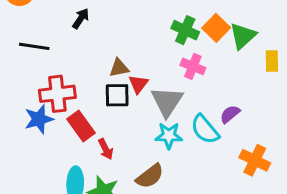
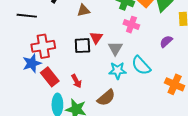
brown triangle: (119, 68) -> (83, 10), moved
gray triangle: (167, 102) -> (115, 48), size x0.7
purple semicircle: (230, 114) -> (166, 41), moved
red rectangle: (81, 126) -> (50, 77), moved

